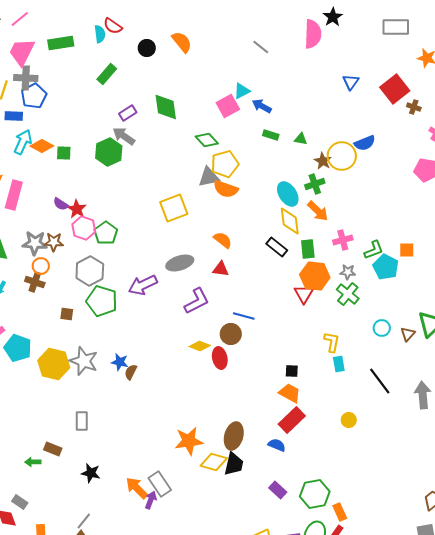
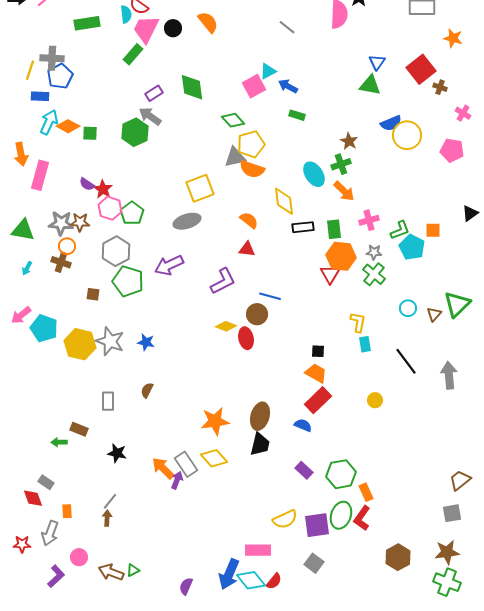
pink trapezoid: (22, 52) -> (146, 29), moved
green triangle: (301, 139) -> (370, 85), moved, size x1.6
yellow circle: (342, 156) -> (407, 135), moved
yellow diamond: (290, 221) -> (284, 201), moved
black rectangle: (277, 247) -> (303, 227), turned -45
gray ellipse: (180, 263) -> (187, 221), moved
brown semicircle: (131, 372) -> (147, 390), moved
yellow diamond: (214, 462) -> (214, 458), moved, turned 32

